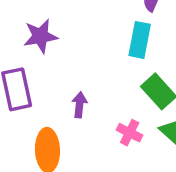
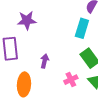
pink cross: (130, 133) -> (71, 80), turned 32

